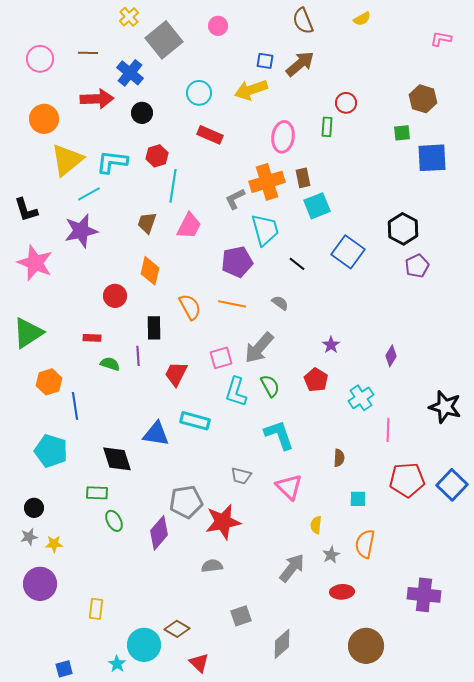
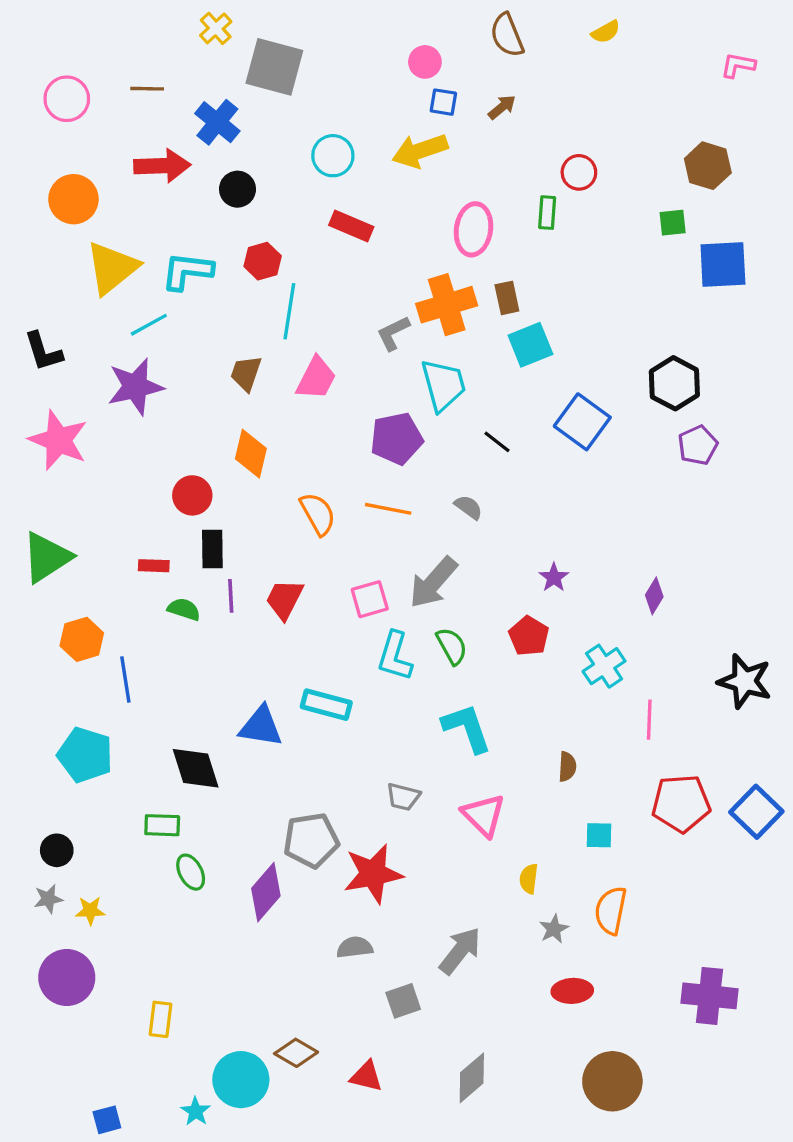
pink circle: (218, 26) -> (425, 62), moved
gray square: (164, 40) -> (274, 67), turned -36
brown arrow: (300, 64) -> (502, 107), size x0.6
black rectangle: (154, 328) -> (212, 549), moved
red trapezoid: (176, 374) -> (284, 599), moved
gray arrow: (292, 568) -> (460, 951), moved
gray square: (241, 616) -> (403, 1001), moved
red triangle: (199, 663) -> (366, 1076), moved, turned -30

